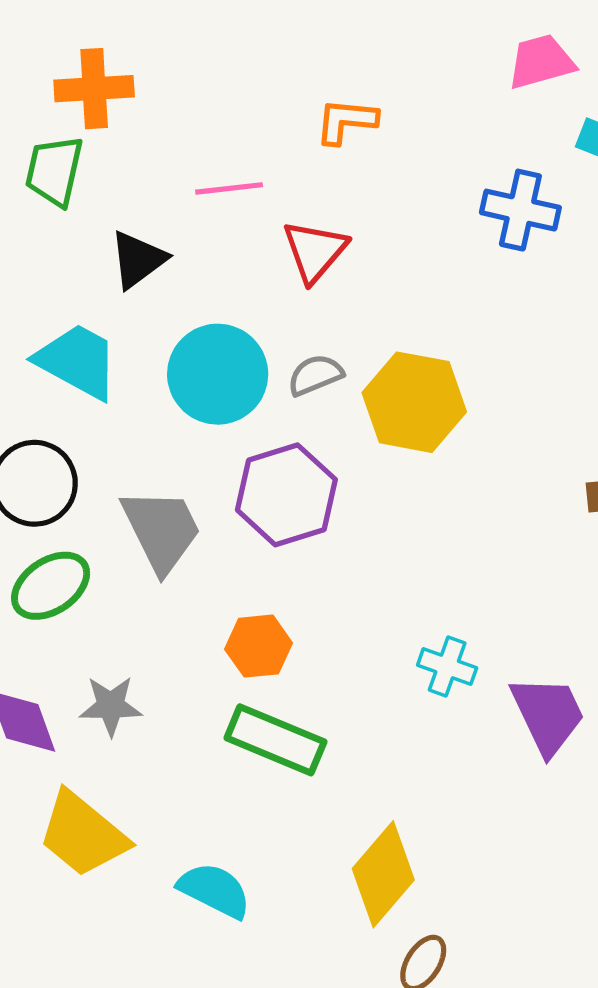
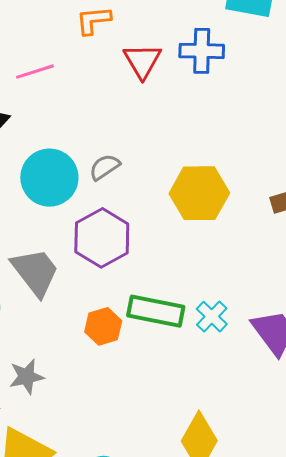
red triangle: (315, 251) -> (142, 61), moved
yellow hexagon: (414, 402) -> (199, 193), moved
cyan cross: (447, 667) -> (212, 317), turned 36
green rectangle: (275, 740) -> (156, 311), moved

